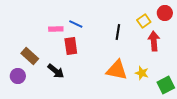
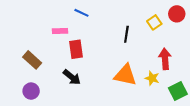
blue line: (76, 24) -> (81, 13), moved
red arrow: (154, 41) -> (165, 59), moved
black arrow: (56, 71) -> (72, 77), moved
purple circle: (18, 76) -> (31, 91), moved

